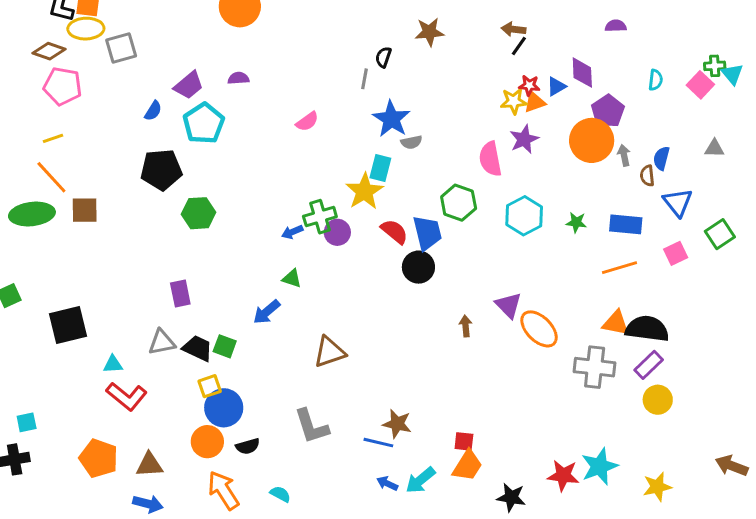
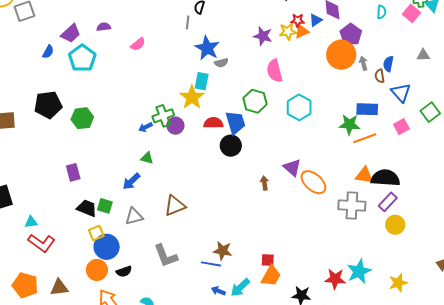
pink semicircle: (307, 122) -> (138, 44), moved
purple star: (524, 139) -> (263, 36), moved, turned -30
black pentagon: (161, 170) -> (48, 105), moved
green star: (576, 222) -> (349, 125), moved, size x1.5
red semicircle: (394, 232) -> (213, 123), turned -36
gray triangle: (162, 342) -> (134, 216), moved

